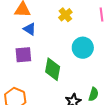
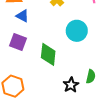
purple square: (23, 55) -> (18, 42), turned 30

